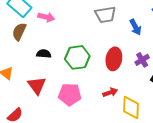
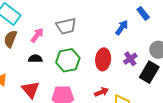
gray trapezoid: (105, 15) -> (66, 26), moved
pink arrow: (46, 17) -> (37, 35), moved, turned -63
blue arrow: (135, 27) -> (122, 28), turned -112

